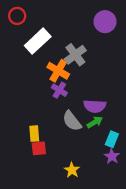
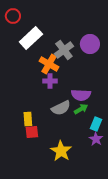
purple circle: (105, 22) -> (90, 44), moved
purple cross: (59, 90) -> (50, 81), turned -32
gray semicircle: (72, 121) -> (61, 108), turned -78
yellow star: (72, 170) -> (61, 151), size x1.5

